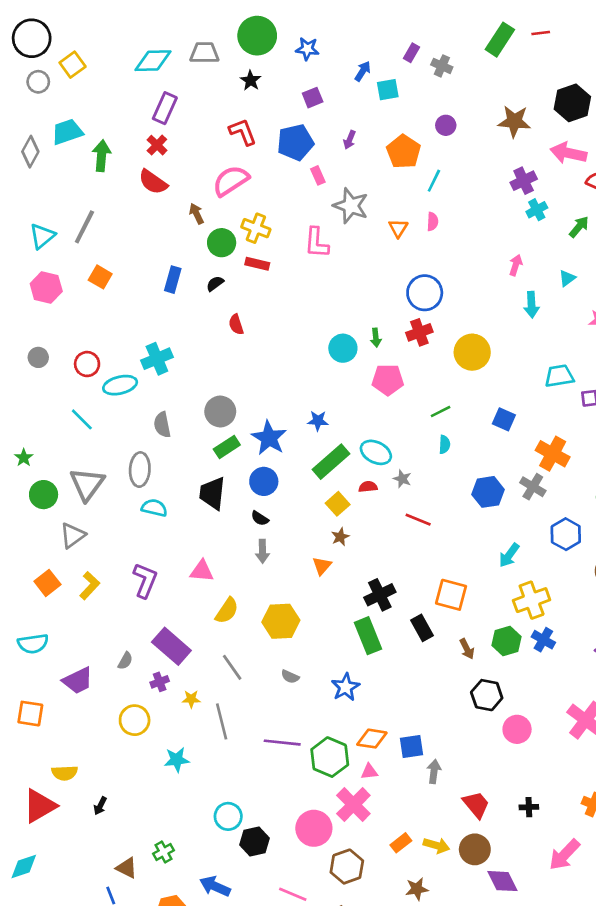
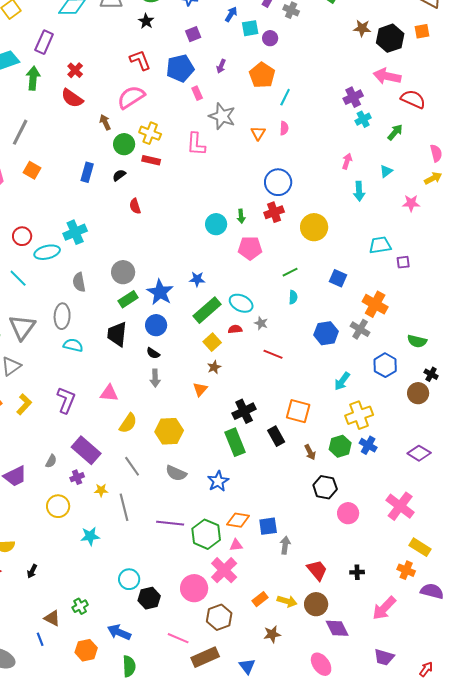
purple rectangle: (165, 108) -> (44, 42), moved
brown star: (514, 121) -> (362, 28), moved, size x0.7
purple circle: (446, 125) -> (270, 38), moved
gray semicircle: (290, 677) -> (176, 473), size x1.5

